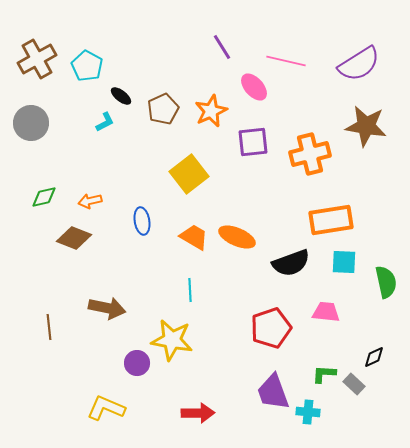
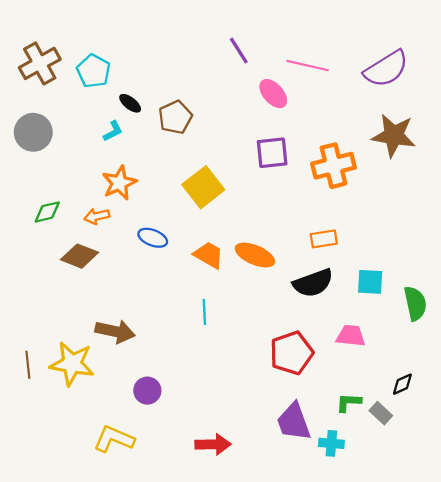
orange star: (211, 111) -> (119, 183), moved
orange rectangle: (331, 220) -> (324, 239), moved, size x0.6
blue ellipse: (142, 221) -> (153, 238), turned -60
brown line: (49, 327) -> (28, 365), moved
yellow star: (172, 340) -> (72, 364), moved

